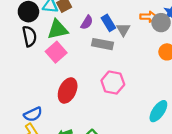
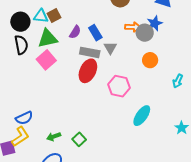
gray triangle: (123, 30) -> (110, 48), moved
pink hexagon: (113, 83) -> (119, 86), moved
red ellipse: (68, 91) -> (88, 71), moved

